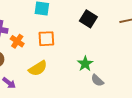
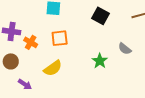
gray semicircle: (97, 80) -> (125, 49), moved

